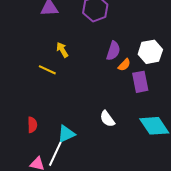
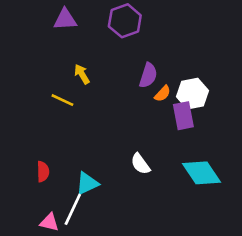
white hexagon: (150, 52) -> (192, 94), moved

